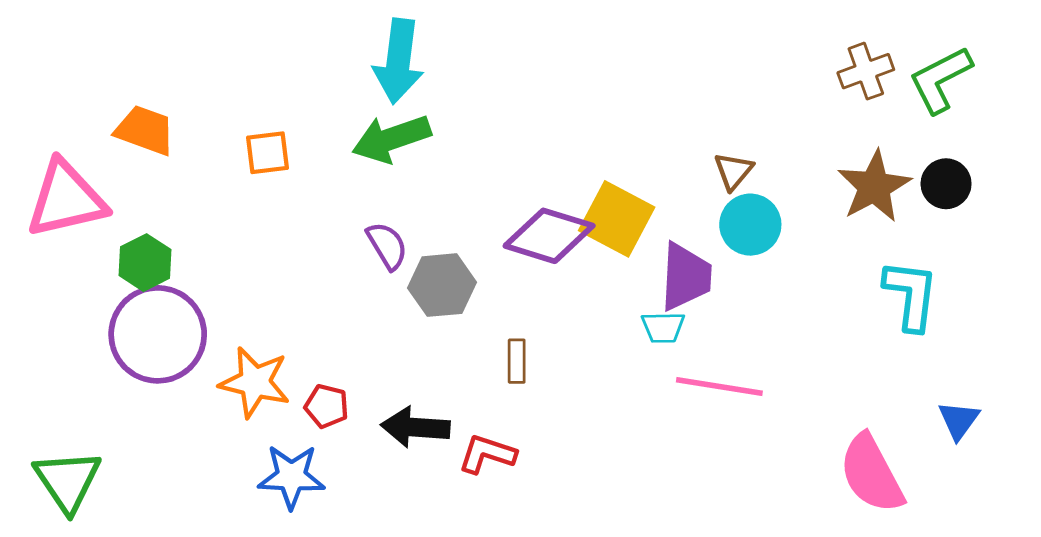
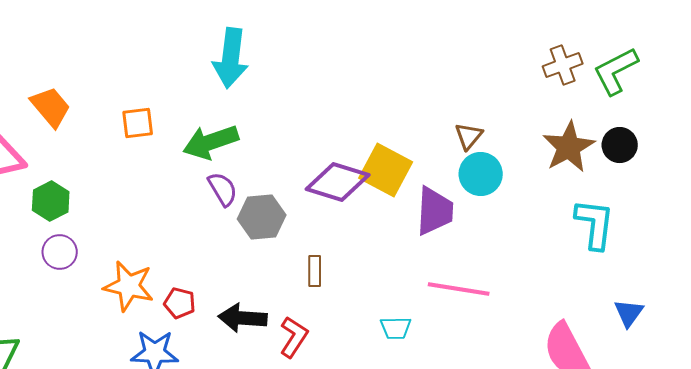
orange trapezoid: (145, 130) -> (51, 107), turned 30
green arrow: (391, 139) -> (211, 142), moved
cyan trapezoid: (663, 327) -> (396, 328), moved
purple circle: (158, 334) -> (60, 252), size x0.5
red L-shape: (487, 454) -> (294, 337), turned 105

